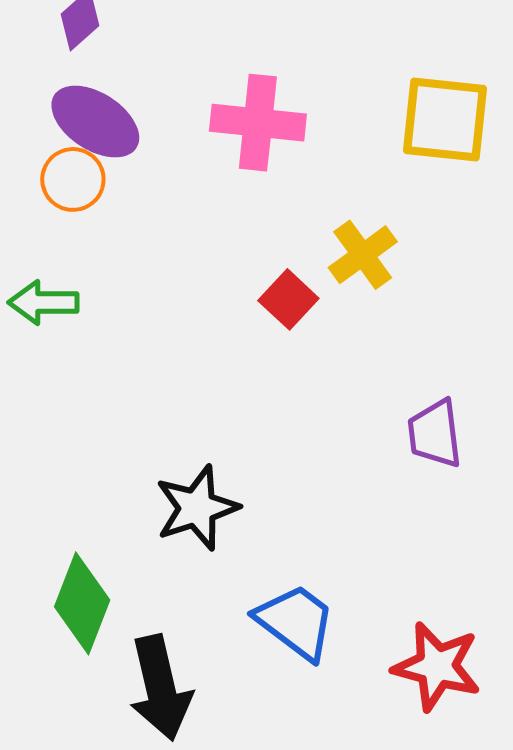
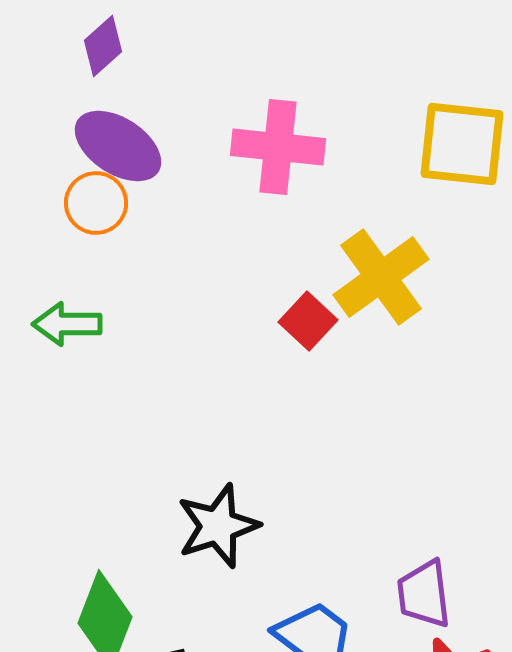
yellow cross: (363, 255) -> (381, 277), size x1.4
purple trapezoid: (435, 434) -> (424, 594), moved

